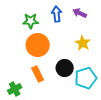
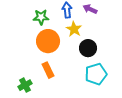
yellow star: (83, 43) -> (74, 29), moved
black circle: (65, 68) -> (88, 48), moved

